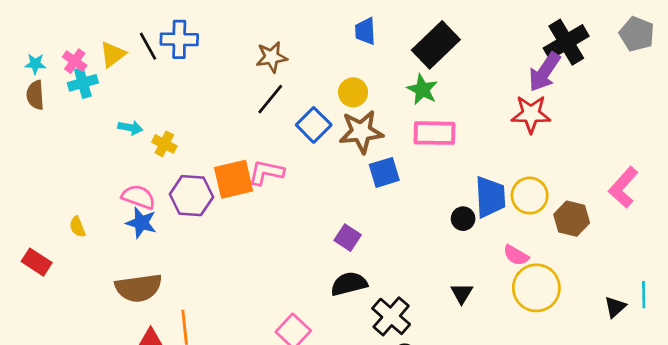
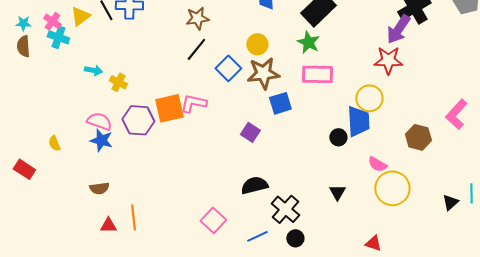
cyan cross: (83, 83) -> (58, 37), turned 35
yellow circle: (530, 196) -> (369, 98), moved
purple square: (348, 238) -> (250, 132), moved
brown semicircle: (139, 288) -> (99, 188), size x0.6

